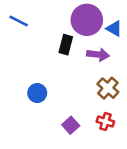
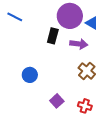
red cross: (105, 122) -> (85, 106), moved

